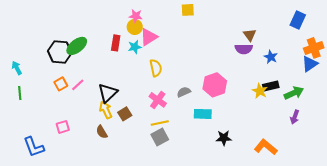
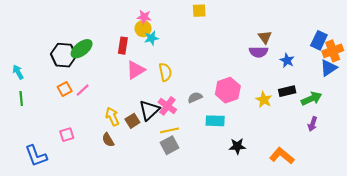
blue rectangle: (298, 20) -> (319, 40), moved
pink triangle: (149, 37) -> (136, 70), moved
cyan star: (135, 47) -> (152, 38), moved
yellow star: (260, 91) -> (264, 100), moved
black triangle: (108, 93) -> (149, 110), moved

